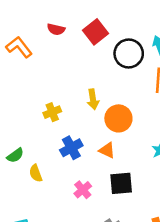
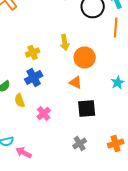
blue cross: (71, 148) -> (34, 78), moved
pink cross: (83, 190) -> (44, 114), moved

